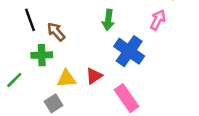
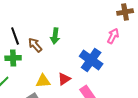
green arrow: (108, 20) -> (55, 36), moved
green cross: (42, 55) -> (13, 58), moved

